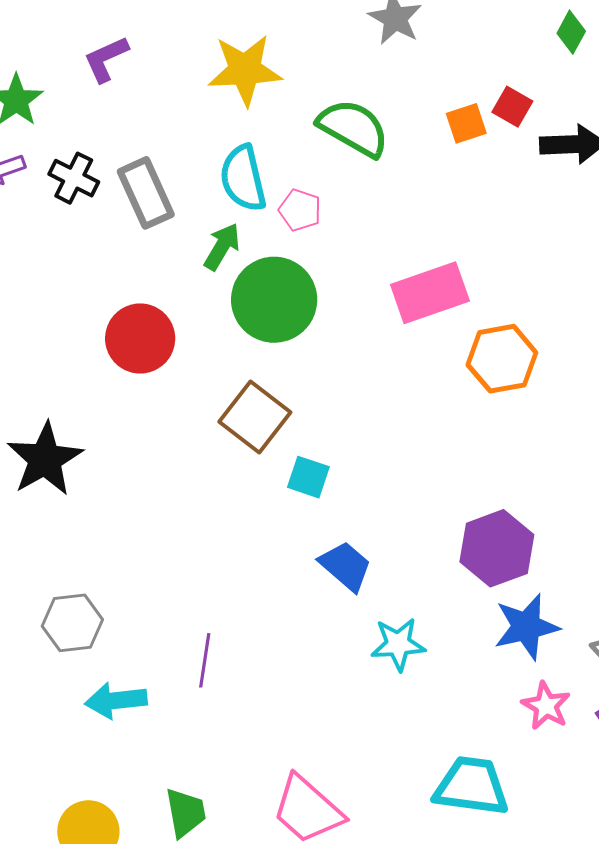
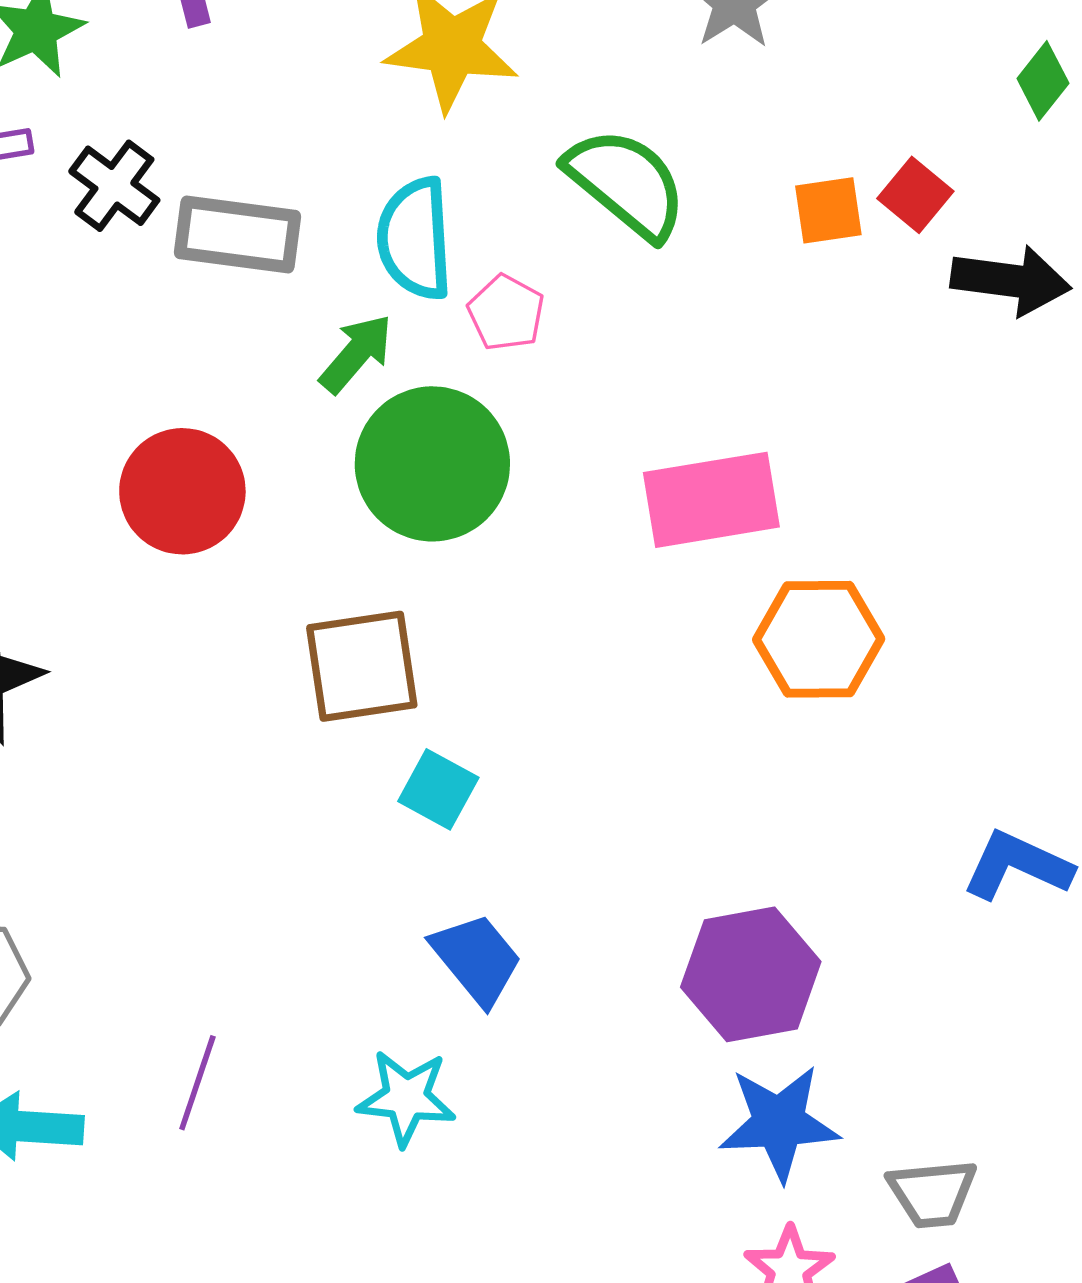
gray rectangle: (146, 193) -> (238, 234), turned -68
brown square: (255, 417) -> (362, 666), turned 34
cyan star: (398, 644) -> (406, 1098), moved

